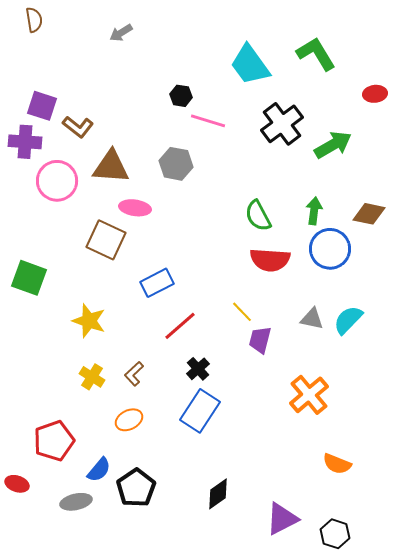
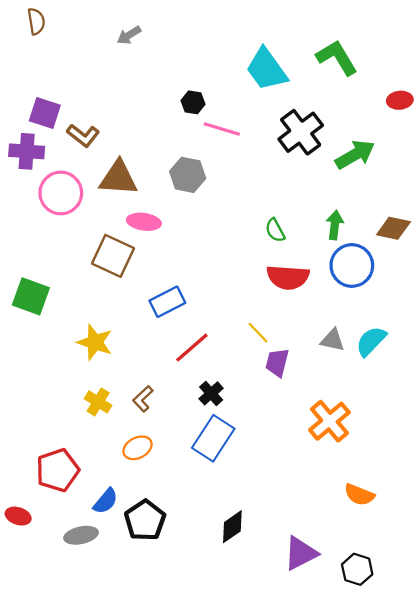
green semicircle: (258, 216) -> (275, 230), size x0.7

